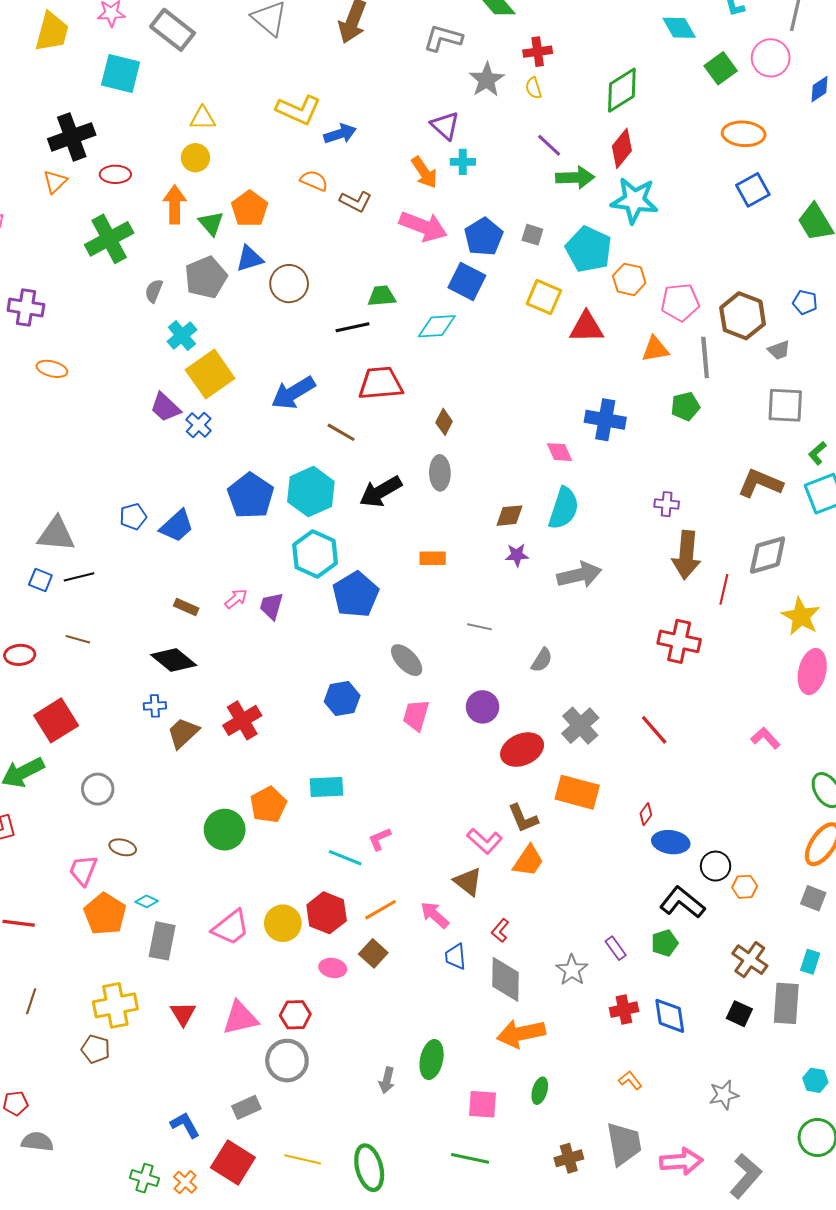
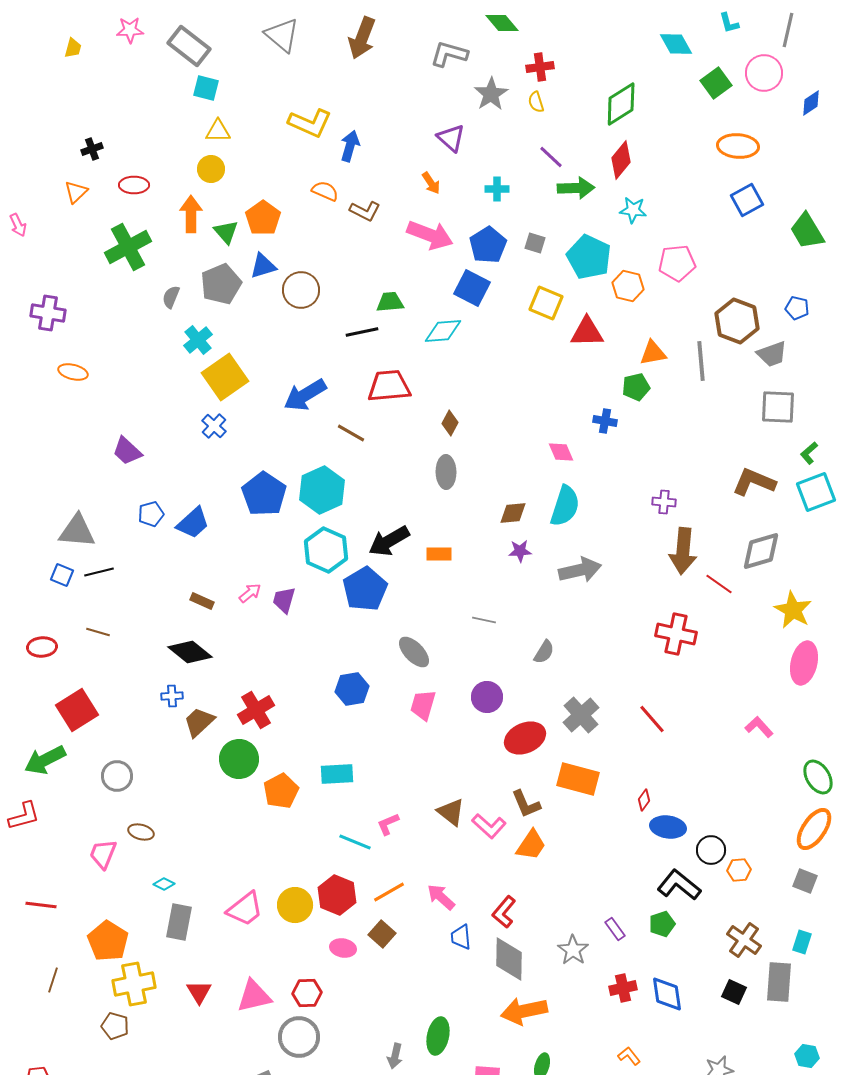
yellow trapezoid: (52, 32) -> (73, 48), size x0.5
cyan square: (121, 73) -> (206, 88), moved, size x0.7
blue arrow: (340, 134) -> (350, 146), turned -56
black cross: (72, 137) -> (92, 149), size x0.5
cyan cross: (463, 162) -> (497, 189), moved
orange arrow: (424, 172) -> (431, 183), size x0.7
cyan star: (634, 200) -> (633, 210), size x0.6
pink pentagon: (680, 302) -> (677, 263), moved
gray trapezoid: (779, 350) -> (772, 354), size x1.4
green pentagon: (685, 406) -> (636, 387), moved
purple trapezoid: (165, 407) -> (127, 451), moved
blue cross: (605, 420) -> (605, 421), size x0.6
black arrow: (381, 492) -> (389, 541), moved
red line: (724, 589) -> (719, 584), turned -68
green circle: (225, 830) -> (239, 759), moved
brown triangle: (468, 882) -> (451, 812), moved
orange pentagon: (105, 914) -> (108, 941), moved
red L-shape: (500, 931) -> (504, 912), size x1.4

